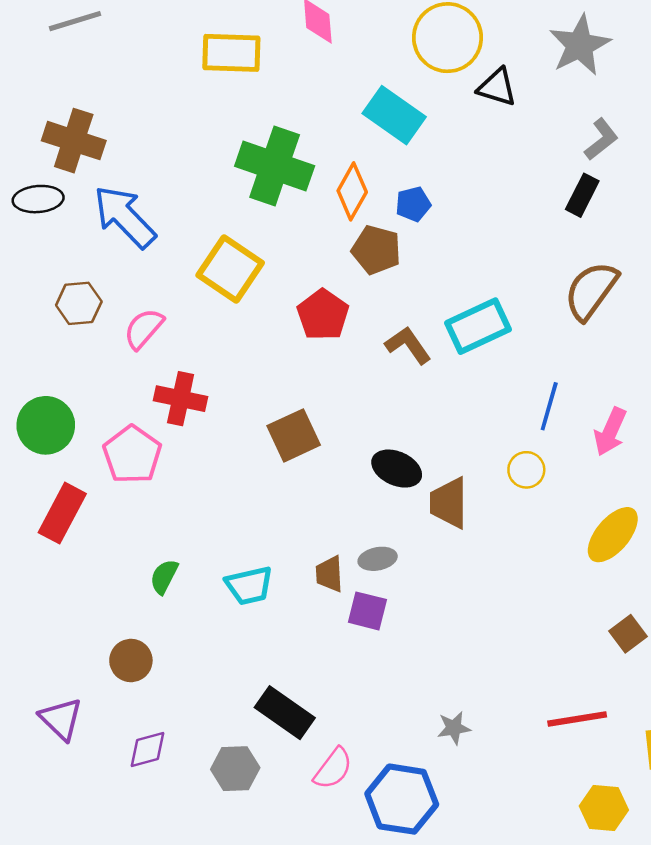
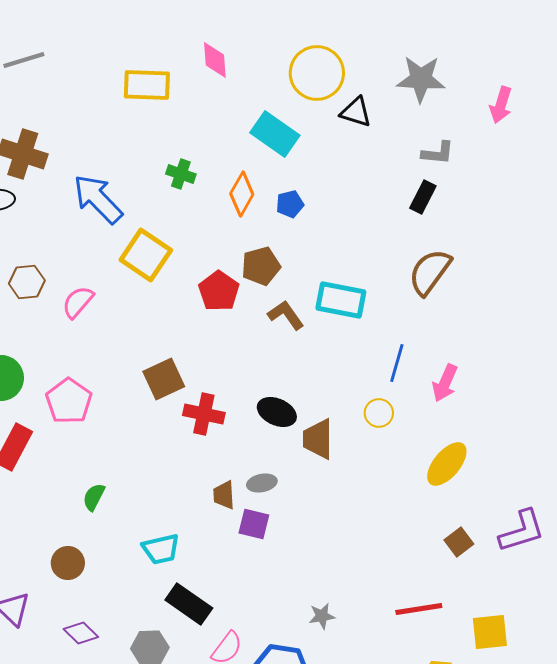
gray star: (580, 45) -> (421, 79), turned 30
gray L-shape: (601, 139) -> (438, 153), turned 44
green cross: (275, 166) -> (181, 174), size x0.5
blue arrow: (125, 217) -> (98, 199), moved
brown pentagon: (376, 250) -> (261, 266), moved, turned -30
cyan rectangle: (478, 326) -> (341, 300), turned 36
red cross: (181, 399) -> (204, 414), moved
brown square: (294, 435) -> (164, 379), moved
cyan trapezoid: (249, 586) -> (161, 549), moved
purple diamond: (147, 750) -> (81, 633), turned 60

